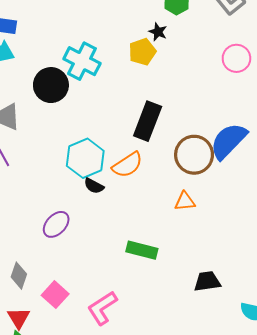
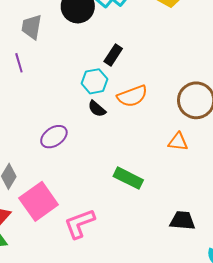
black rectangle: (148, 121) -> (113, 55), moved, size x0.6
cyan hexagon: (85, 158) -> (95, 81), size x0.7
pink square: (55, 295) -> (39, 201), size x1.5

